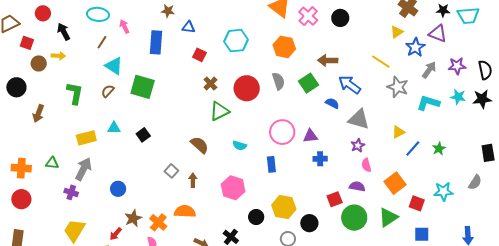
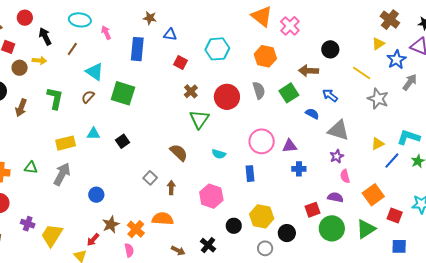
black circle: (340, 18) -> (330, 49), moved
brown line: (102, 42) -> (72, 49), moved
blue arrow: (350, 85) -> (330, 95), size x0.7
cyan L-shape: (428, 103) -> (409, 137), moved
green triangle: (219, 111) -> (199, 119), turned -30
brown arrow: (38, 114) -> (21, 108), moved
purple cross: (71, 192) -> (28, 224), moved

